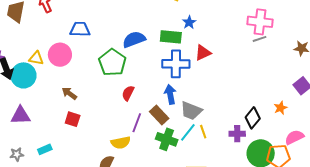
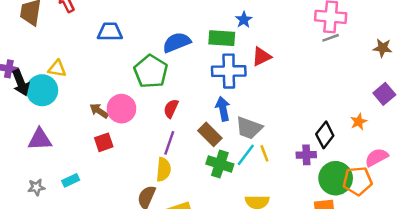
pink circle: (60, 55) -> (121, 109), moved
red square: (73, 119) -> (104, 142), turned -35
purple line: (137, 123) -> (169, 143), moved
yellow semicircle: (121, 143) -> (164, 169), turned -72

